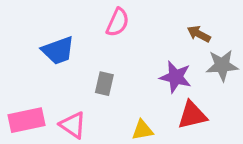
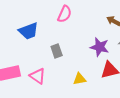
gray rectangle: (104, 84) -> (57, 51), turned -32

